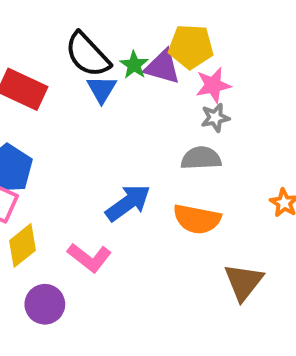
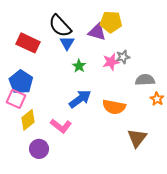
green star: (134, 65) -> (79, 66), moved
pink star: (213, 85) -> (111, 62), moved
gray semicircle: (201, 158) -> (145, 80), moved

